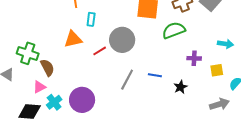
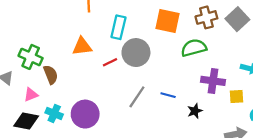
cyan rectangle: (91, 19) -> (118, 27), moved, size x1.5
purple cross: (194, 58) -> (213, 81), size x1.5
pink triangle: (39, 87) -> (31, 95), moved
cyan cross: (54, 102) -> (54, 114), turned -35

